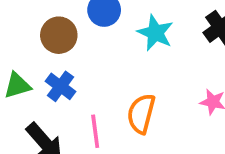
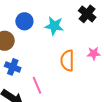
orange semicircle: (141, 114) -> (67, 61), moved

